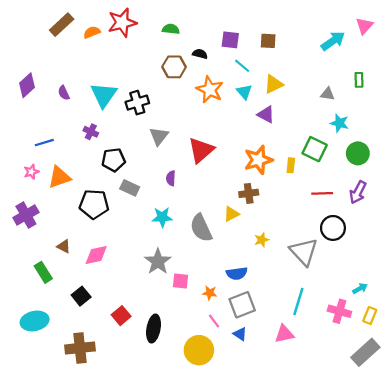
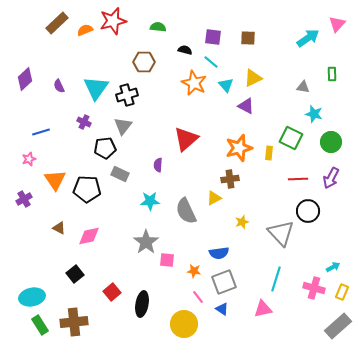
cyan line: (242, 66) -> (211, 62), moved
brown hexagon: (174, 67) -> (144, 62), moved
gray triangle: (159, 136) -> (123, 126), moved
orange triangle: (59, 177) -> (55, 180), moved, turned -45
purple cross: (26, 215) -> (24, 199), size x0.7
green rectangle: (43, 272) -> (40, 325), moved

